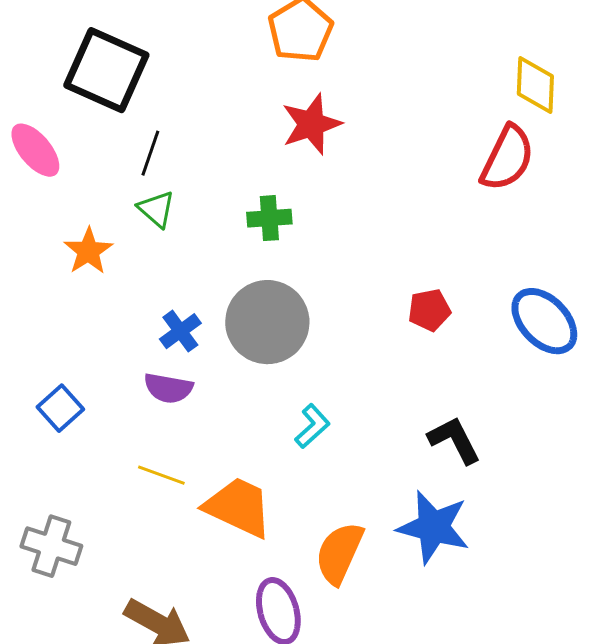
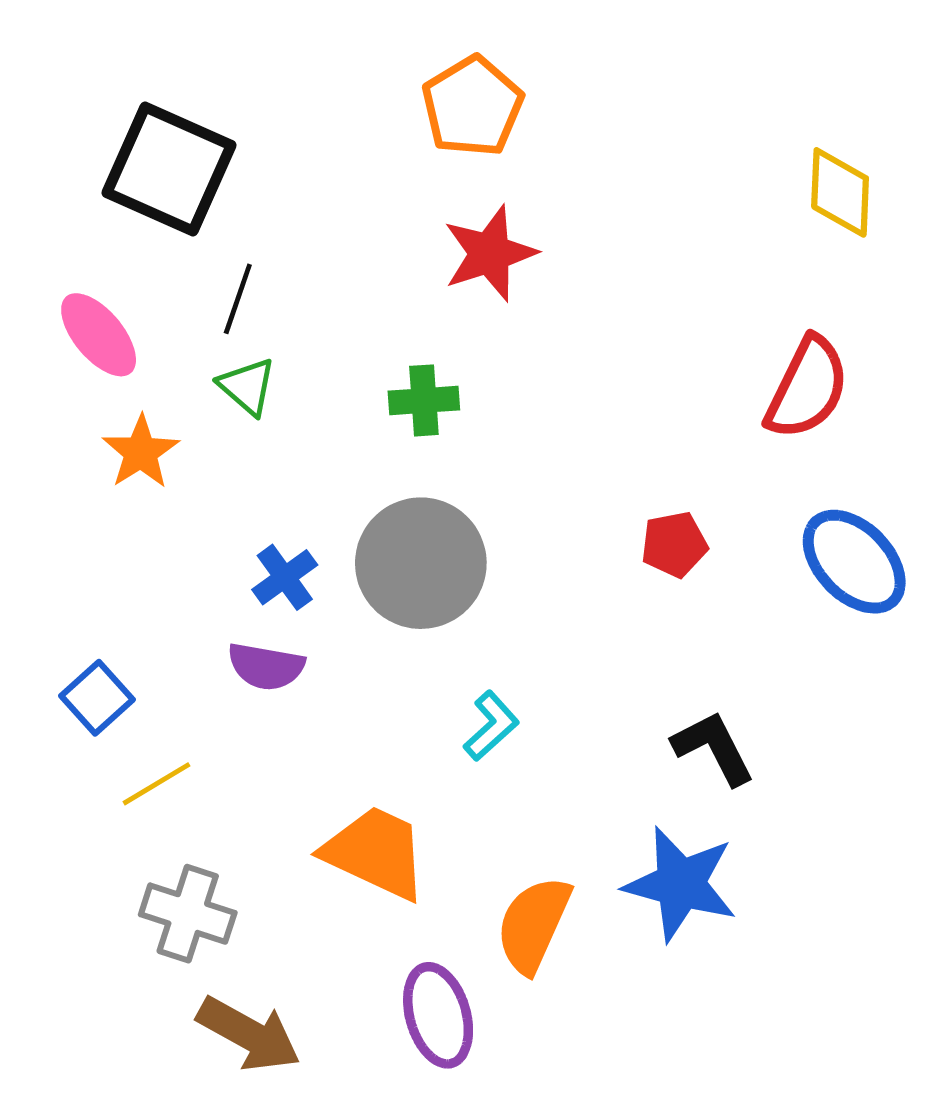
pink ellipse: (35, 150) -> (99, 335), moved
red semicircle: (507, 158) -> (807, 388), moved
yellow line: (161, 475) -> (156, 784), moved, turned -51
gray cross: (51, 546) -> (188, 914), moved

